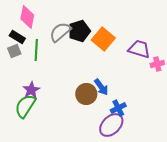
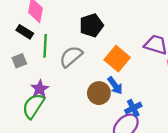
gray semicircle: (60, 32) -> (71, 57), moved
orange square: (103, 39) -> (117, 59), moved
gray square: (14, 51) -> (19, 61), moved

